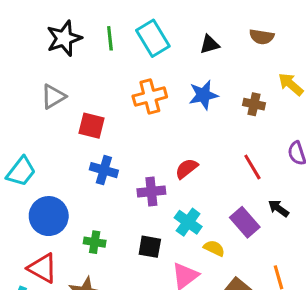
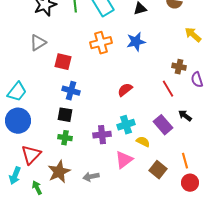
brown cross: (254, 104) -> (179, 67), moved
purple cross: (151, 192) -> (102, 135), moved
blue circle: (49, 216) -> (18, 121), moved
cyan cross: (188, 222) -> (126, 125), turned 36
black square: (150, 247) -> (65, 115), moved
red triangle: (43, 268) -> (31, 155), turned 45

